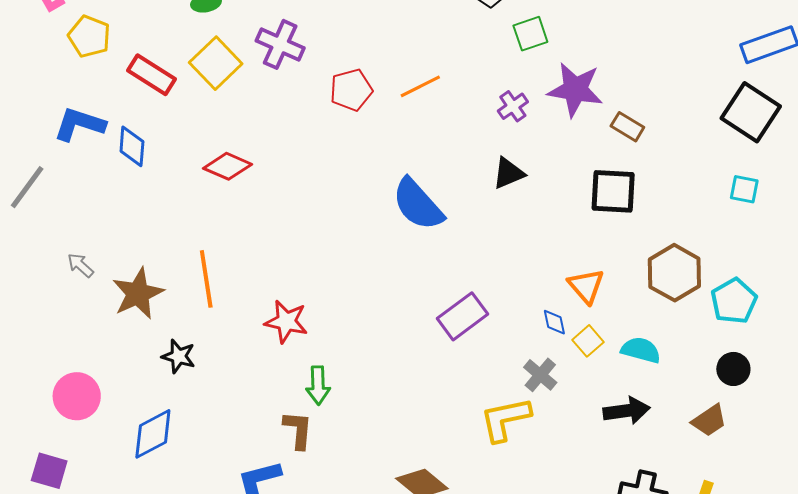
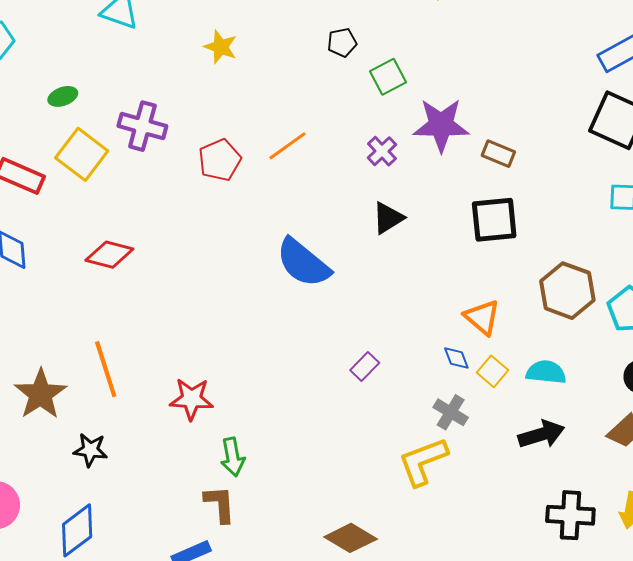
purple rectangle: (462, 316) -> (365, 366), size x0.6

